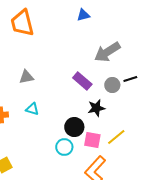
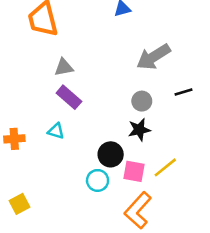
gray triangle: (26, 77) -> (64, 67), moved
purple rectangle: (82, 81) -> (69, 97), moved
gray circle: (112, 85) -> (142, 101), moved

